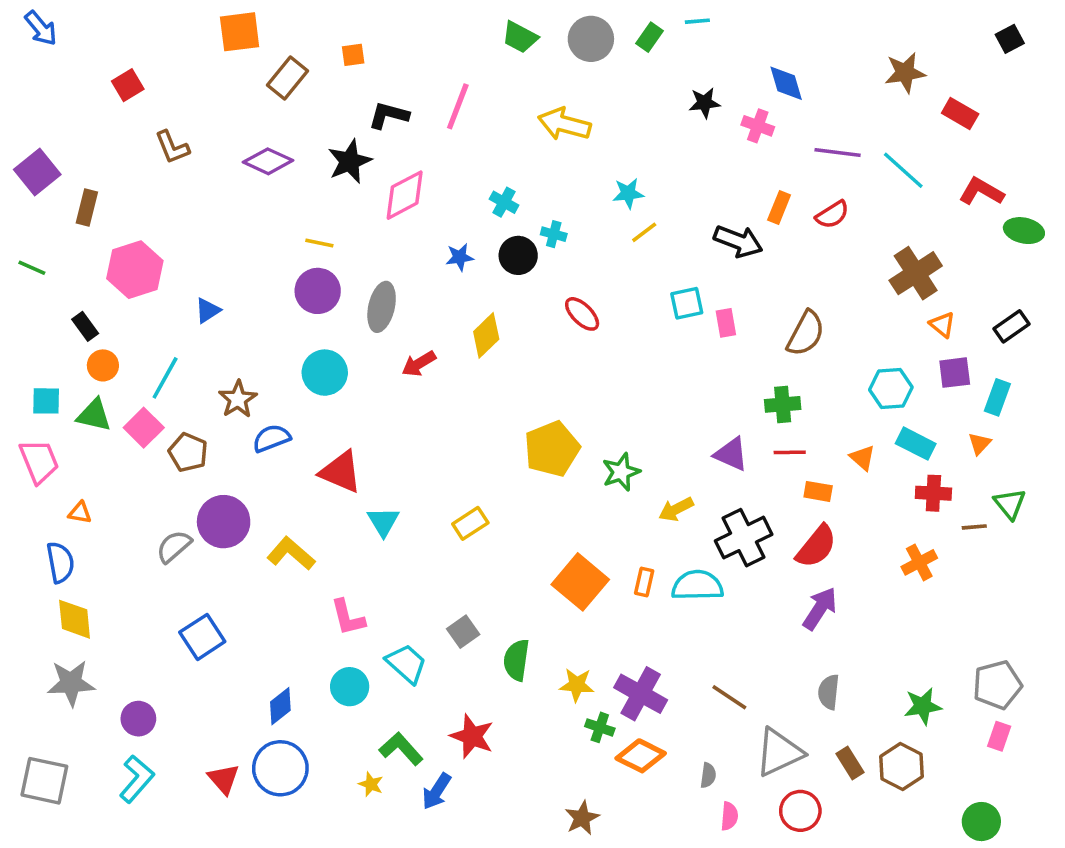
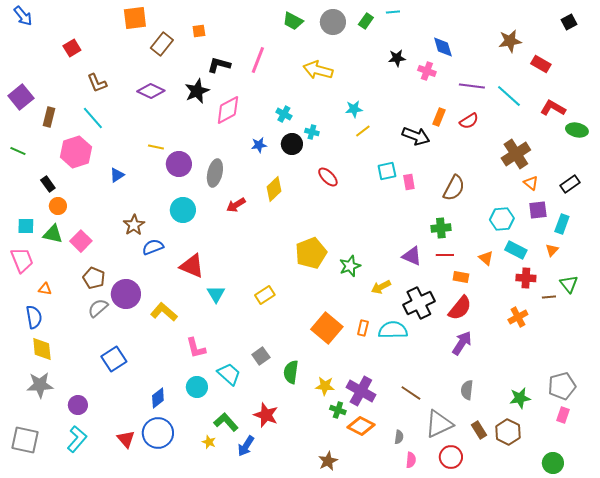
yellow line: (319, 243) -> (156, 147), moved
cyan line: (165, 378) -> (93, 118), moved, turned -70
brown pentagon: (188, 452) -> (94, 278), moved

